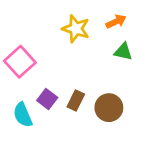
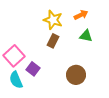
pink square: (20, 62) -> (14, 56), moved
brown rectangle: (76, 100) -> (53, 41), moved

